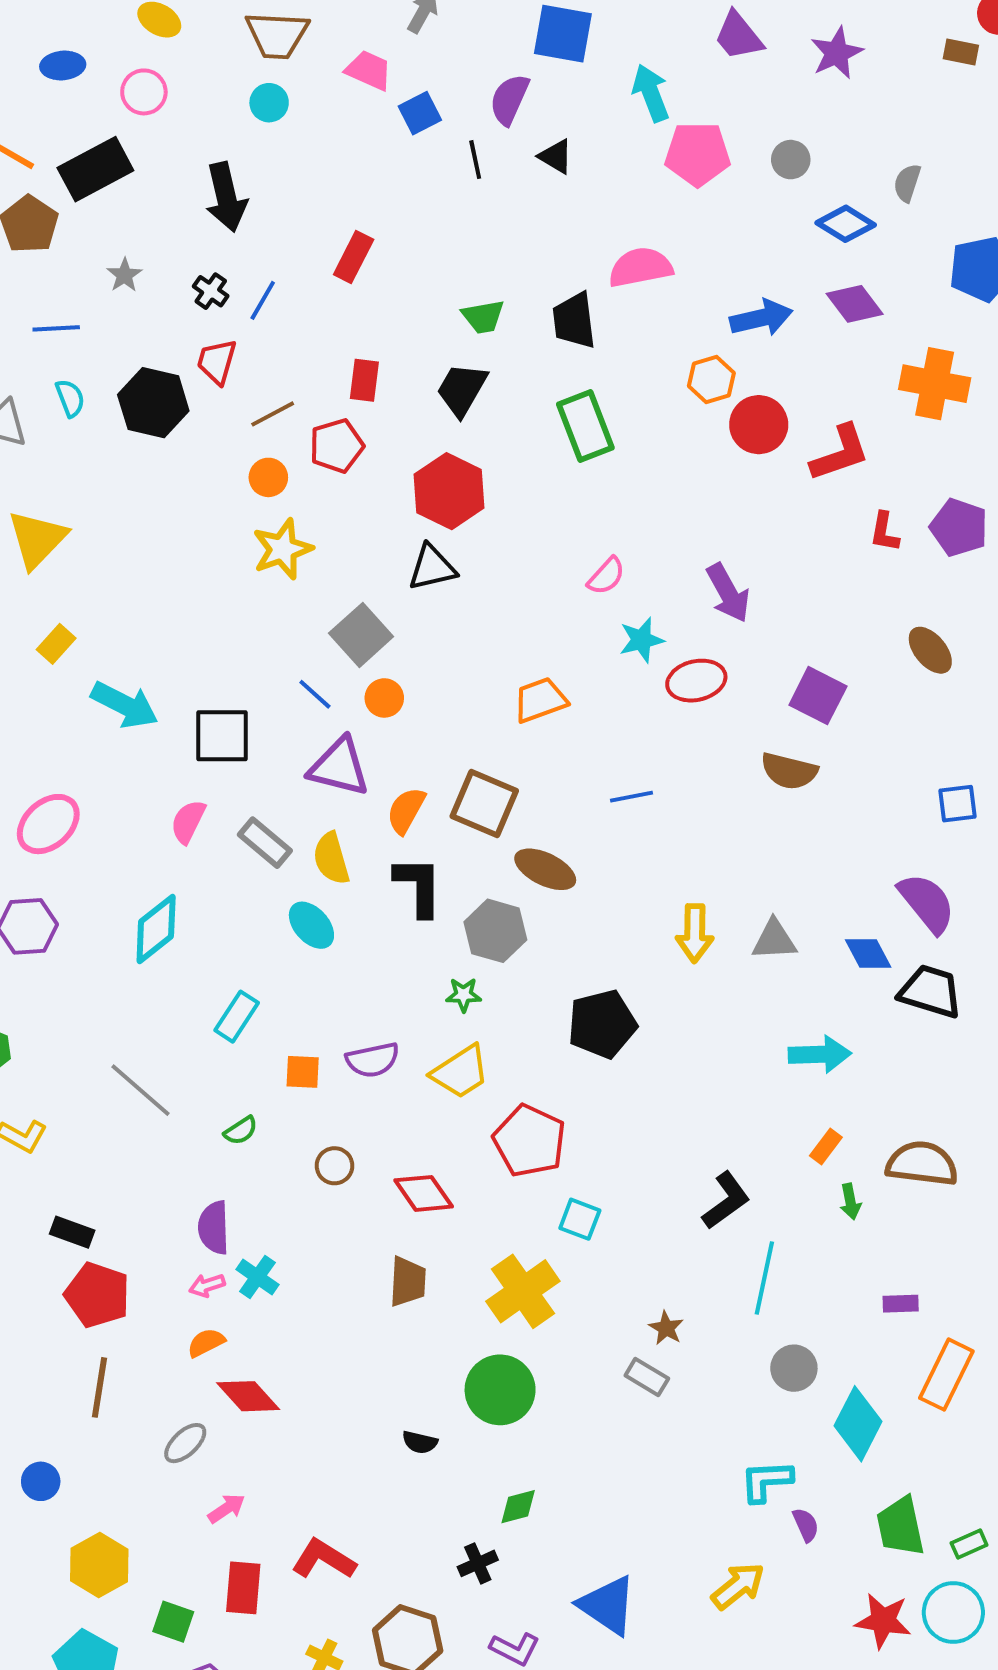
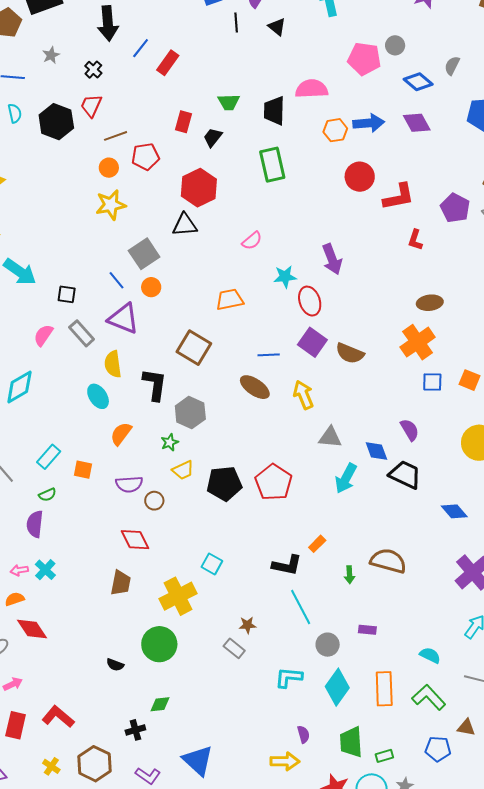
pink pentagon: (698, 154) -> (364, 59), moved
blue line: (263, 300) -> (141, 48), moved
orange hexagon: (711, 379) -> (335, 130), moved
red rectangle: (364, 380) -> (183, 122), moved
orange cross: (935, 384) -> (418, 342), moved, turned 36
black trapezoid: (462, 389) -> (213, 137), size x0.7
purple pentagon: (959, 527) -> (455, 208), moved
pink semicircle: (606, 576) -> (252, 241), moved
brown ellipse: (930, 650) -> (430, 303), turned -65
red ellipse: (696, 681) -> (310, 301), turned 76
purple square: (818, 696) -> (312, 342), moved
black square: (222, 736) -> (67, 294), size x0.6
orange semicircle: (406, 810) -> (121, 434), moved
gray rectangle: (265, 843) -> (82, 333), moved
brown ellipse: (545, 869) -> (255, 387), moved
purple semicircle: (927, 903) -> (410, 430), size x0.7
yellow arrow: (695, 933) -> (303, 395), moved, turned 148
green star: (463, 995) -> (170, 442), turned -30
cyan rectangle: (237, 1017) -> (49, 457), moved
black pentagon: (602, 1024) -> (224, 484), moved
cyan arrow: (820, 1054) -> (346, 478), moved, turned 112
purple semicircle: (373, 1060) -> (129, 484), moved
yellow trapezoid: (460, 1072) -> (183, 470), moved, size x0.7
red pentagon: (530, 1141) -> (274, 482), moved
orange rectangle: (826, 1146) -> (317, 544), moved
brown circle: (335, 1166) -> (154, 501), moved
black L-shape: (726, 1201) -> (287, 565), turned 40
purple semicircle: (214, 1228) -> (35, 524), moved
cyan line: (764, 1278) -> (301, 607), turned -48
brown star: (666, 1328) -> (247, 625), turned 30
gray circle: (794, 1368) -> (328, 645), moved
orange rectangle: (946, 1375) -> (384, 689), moved, turned -36
cyan L-shape: (766, 1481) -> (289, 677), moved
yellow arrow: (738, 1586) -> (285, 761), moved, turned 32

